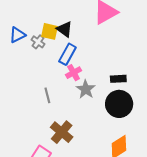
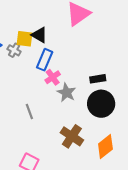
gray line: (47, 95) -> (29, 112), moved
brown cross: (62, 132) -> (72, 136), moved

